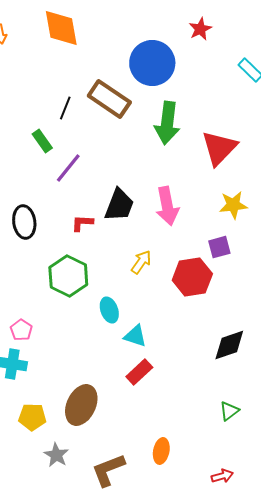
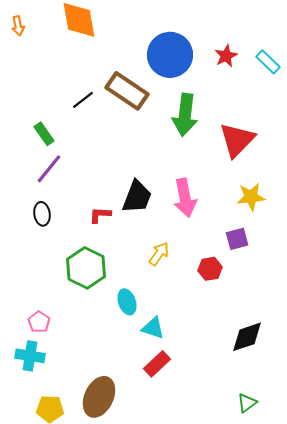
red star: (200, 29) -> (226, 56), moved
black line: (65, 108) -> (83, 100), turned 30
green rectangle: (42, 141) -> (44, 134), moved
purple line: (68, 168) -> (49, 169), moved
black ellipse: (24, 222) -> (42, 214), size x0.7
red hexagon: (192, 277) -> (210, 269), size x0.6

